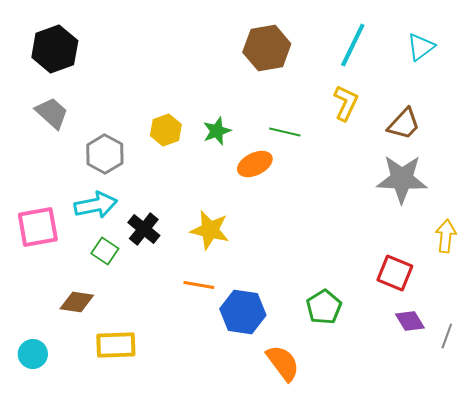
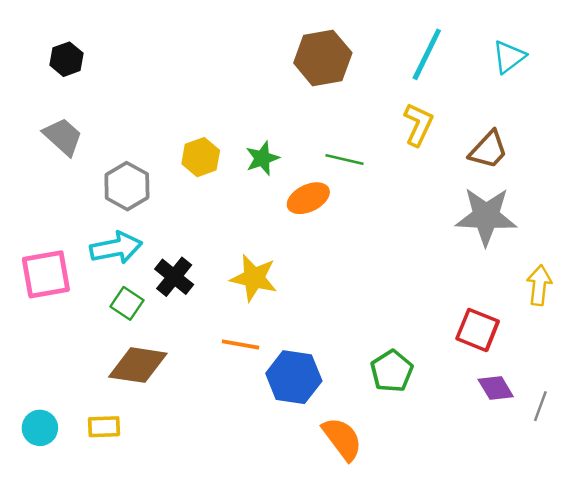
black hexagon: (55, 49) -> (67, 59), size x0.6
brown diamond: (77, 302) -> (138, 365), moved, size x1.4
yellow rectangle: (116, 345) -> (104, 427), moved, size x0.7

